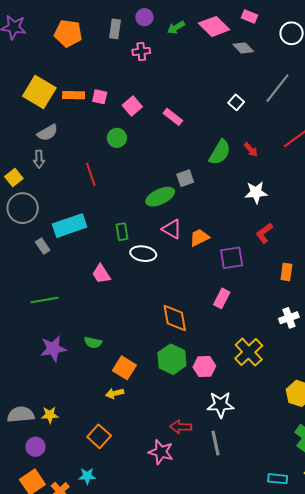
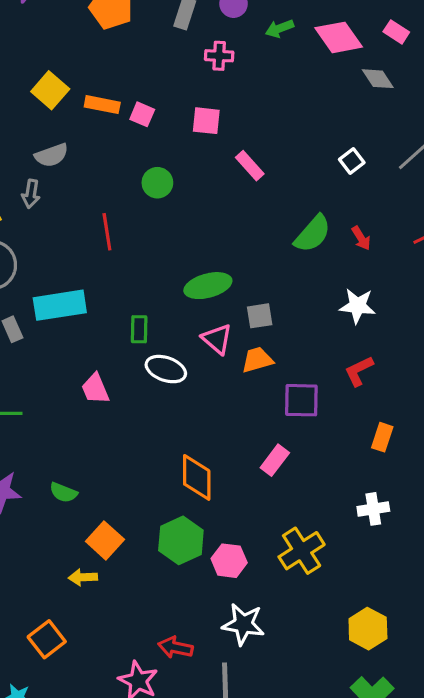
yellow square: (39, 92) -> (50, 90), size x0.7
pink square: (132, 106) -> (206, 121), moved, turned 36
gray square: (185, 178) -> (260, 316), moved

